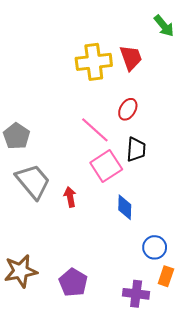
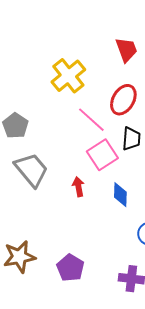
yellow cross: (94, 62) -> (68, 76), moved, turned -32
red ellipse: (128, 109) -> (123, 100), size x1.4
red arrow: (70, 197) -> (78, 187), moved

